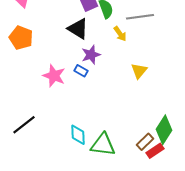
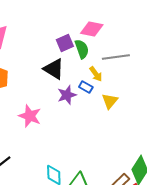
blue rectangle: (81, 71) -> (86, 87), moved
yellow triangle: (139, 71) -> (110, 101), moved

